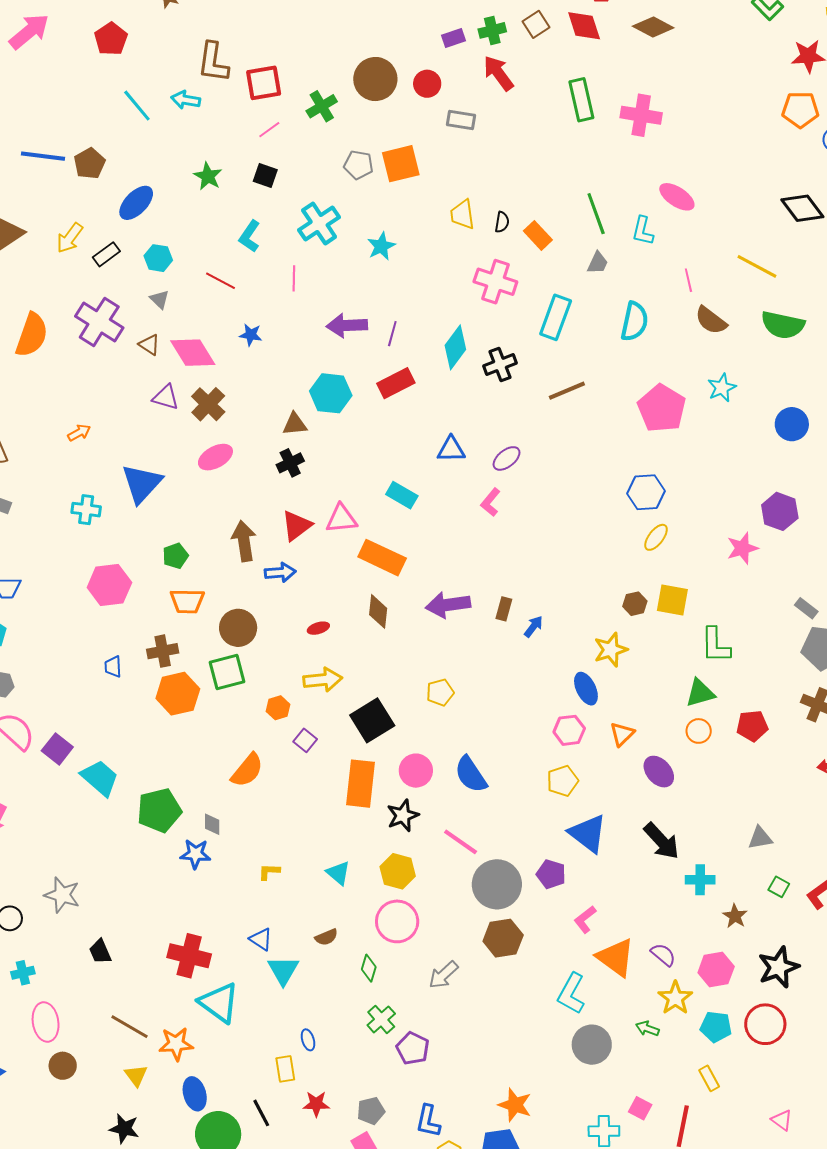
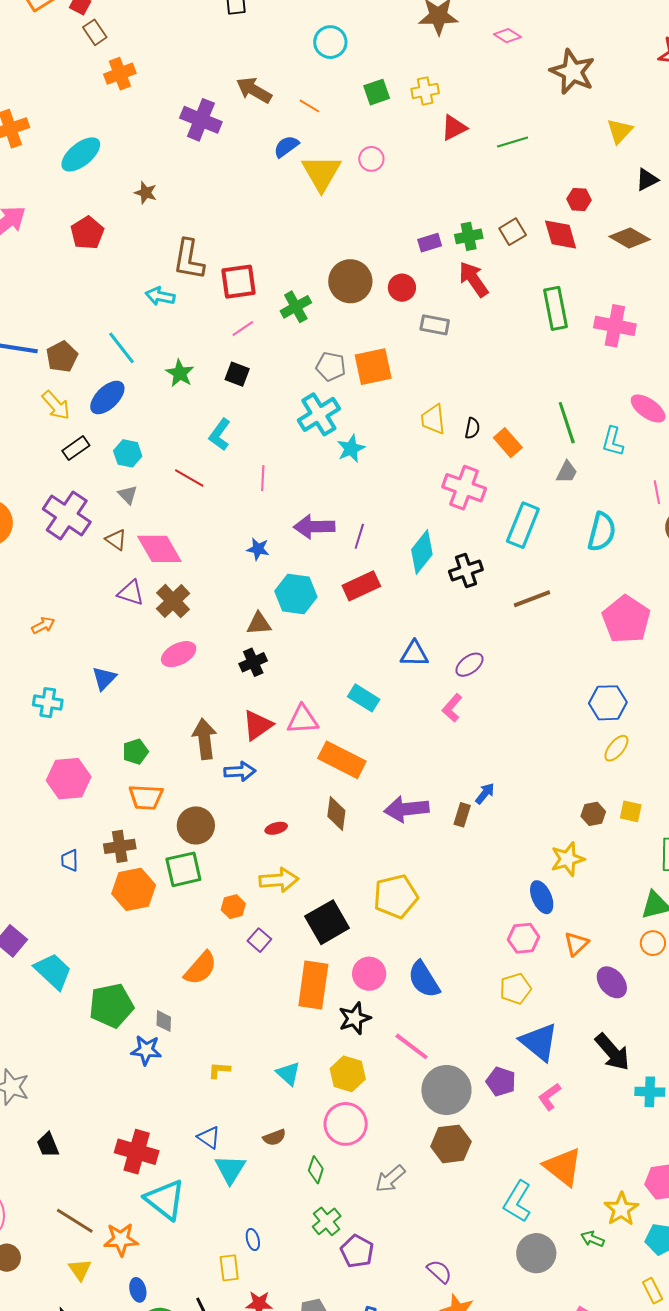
cyan line: (137, 106) -> (122, 348), moved
cyan cross: (319, 224) -> (319, 414), moved
yellow arrow: (70, 238) -> (56, 405), moved, turned -80
blue star: (251, 335) -> (258, 549), moved
blue triangle: (142, 484) -> (104, 678), size x0.6
yellow square: (672, 600) -> (631, 811), size x0.7
blue arrow: (533, 627) -> (485, 793), moved
yellow pentagon: (440, 692) -> (396, 896), size x1.6
pink L-shape: (585, 919) -> (549, 1097), moved
purple semicircle: (663, 955) -> (439, 1271), moved
blue ellipse: (195, 1094) -> (138, 1290), size x0.7

